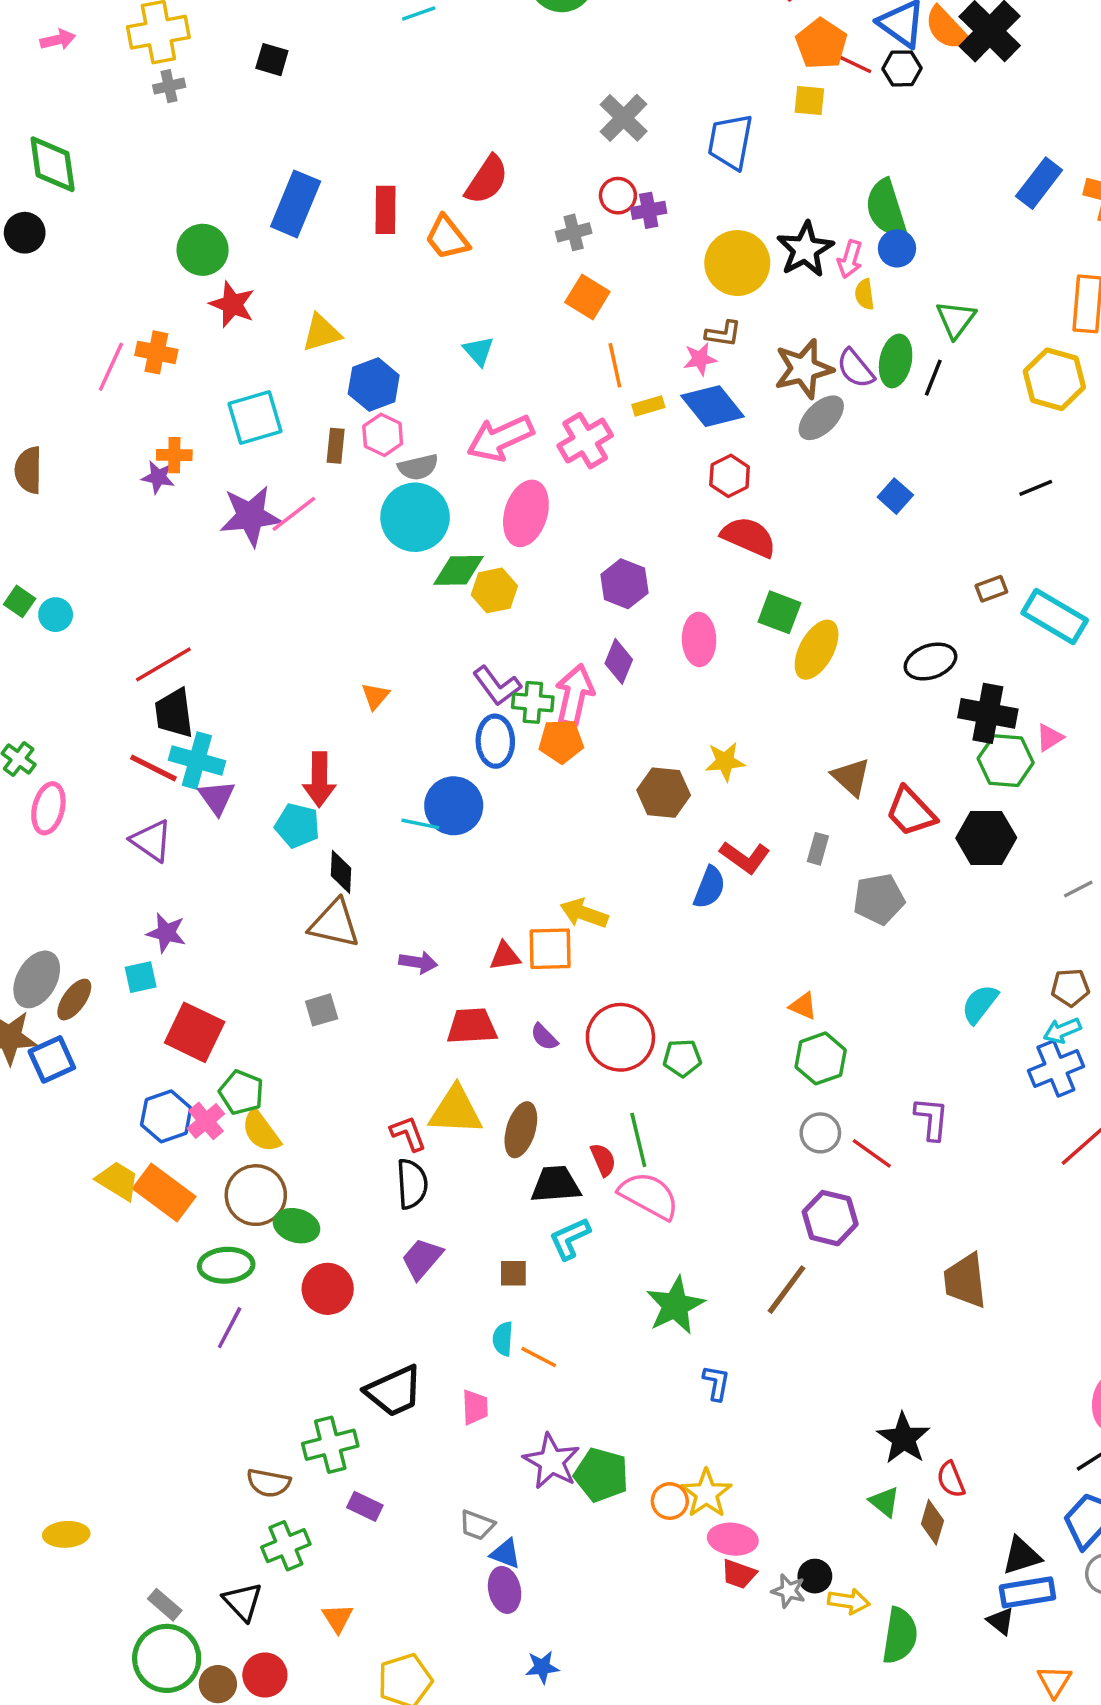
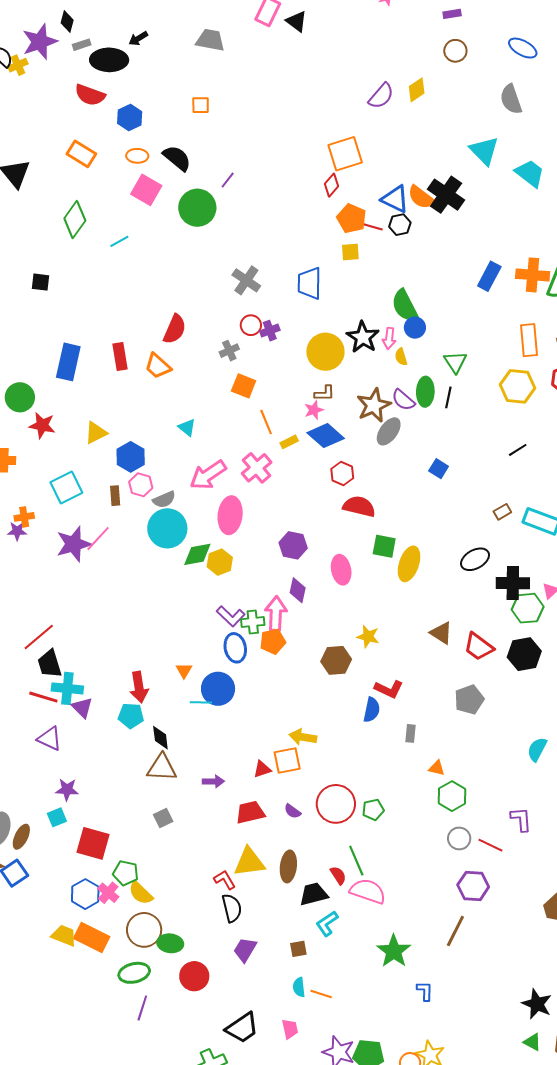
orange triangle: (375, 696) -> (184, 670), moved
yellow star: (725, 761) -> (368, 637), turned 30
gray rectangle: (818, 849) -> (410, 733), moved

